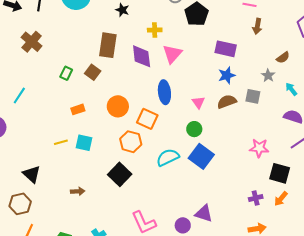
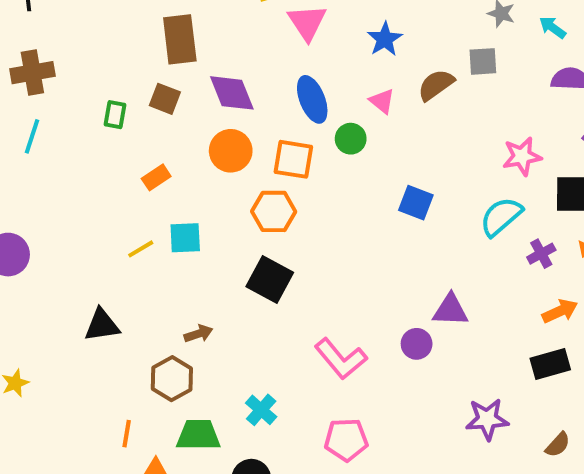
brown cross: (32, 42) -> (32, 73), turned -35
purple diamond: (142, 56) -> (232, 93), moved
blue star: (227, 75) -> (385, 39), moved
cyan line: (19, 96) -> (32, 136), moved
green circle: (194, 129) -> (351, 139), moved
blue square: (201, 156) -> (416, 203), size x0.7
cyan semicircle: (168, 157) -> (501, 217), moved
black triangle: (32, 174) -> (102, 325), turned -36
brown hexagon: (20, 204) -> (172, 379), moved

